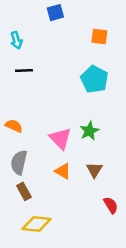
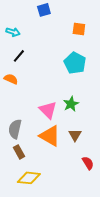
cyan arrow: (16, 40) -> (13, 32), turned -56
black line: (24, 70) -> (19, 56), turned -48
orange semicircle: (14, 126) -> (11, 79), moved
orange triangle: (63, 171) -> (50, 136), size x1.6

